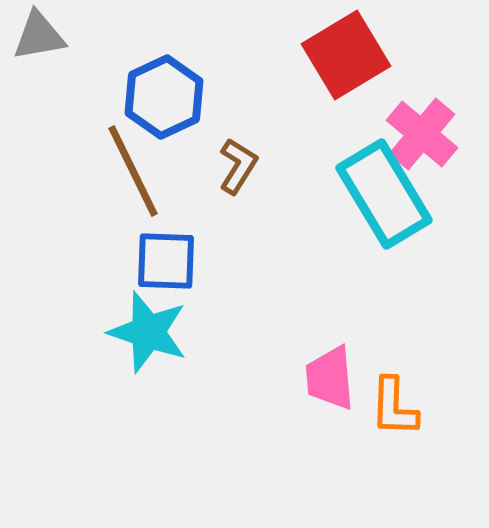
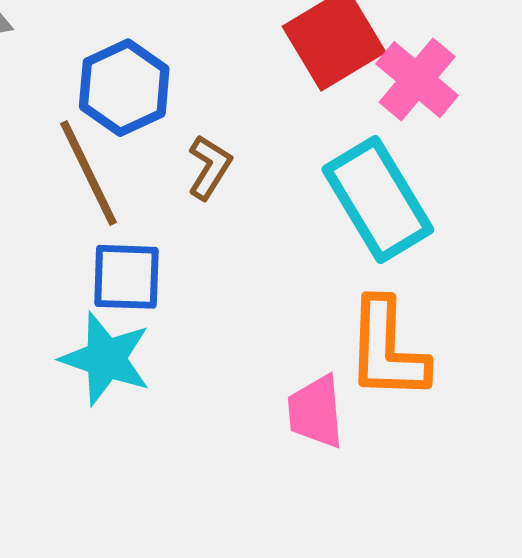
pink cross: (422, 134) -> (417, 80), moved
orange L-shape: (394, 407) -> (387, 349), moved, size x1.5

